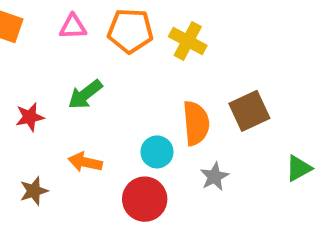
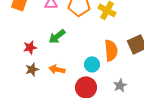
gray star: (214, 177) -> (120, 85), moved
brown star: (34, 191) -> (32, 69), moved

